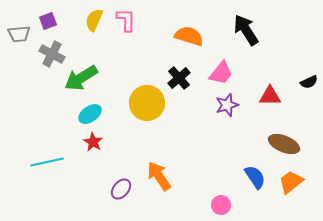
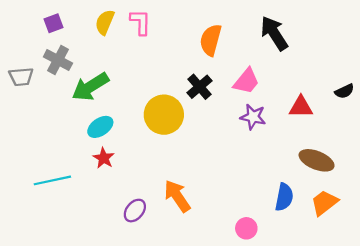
gray trapezoid: (19, 34) -> (21, 77), moved
orange semicircle: (189, 36) -> (211, 40), turned -92
purple star: (227, 105) -> (253, 117), turned 30
blue semicircle: (255, 177) -> (284, 197), turned 45

